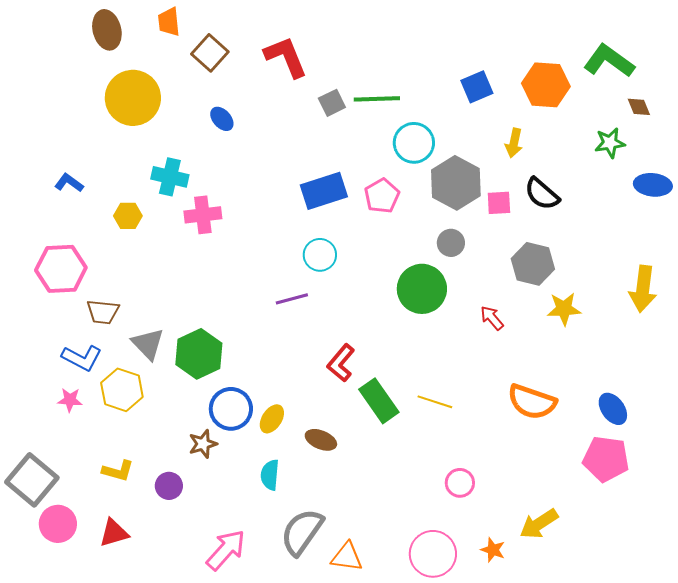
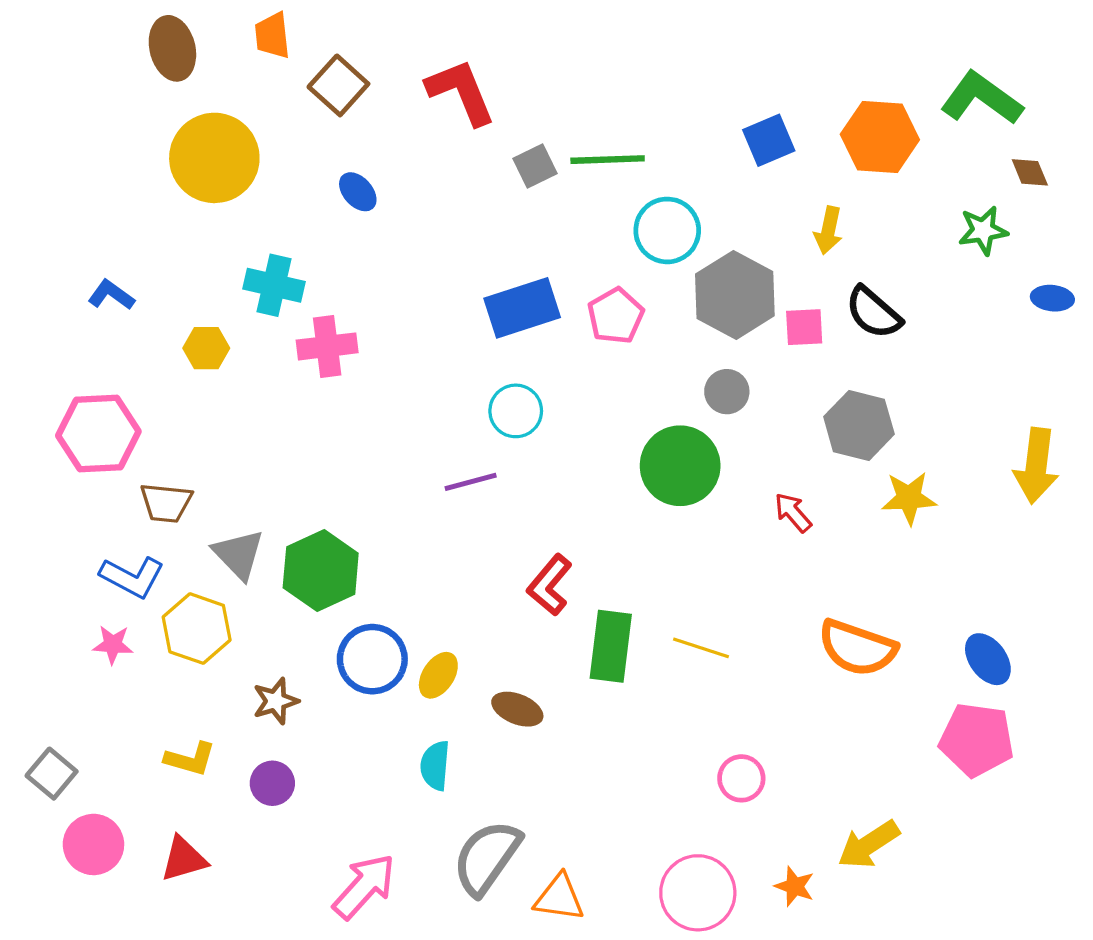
blue ellipse: (653, 185) -> (1052, 298), size x0.7
green rectangle: (379, 401) -> (611, 646), turned 42
brown star: (203, 444) -> (276, 701), moved
gray square: (32, 480) -> (52, 774), size x0.6

